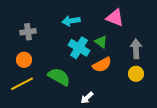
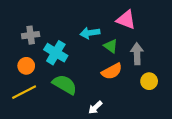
cyan arrow: (71, 21) -> (90, 33), moved
cyan cross: (79, 48) -> (56, 53), moved
gray arrow: (136, 49) -> (137, 54), moved

